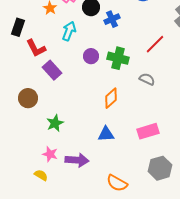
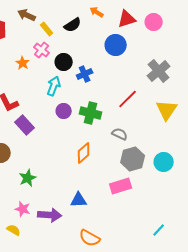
cyan arrow: (69, 31) -> (54, 86), moved
blue triangle: (106, 134) -> (79, 200), moved
gray hexagon: (160, 168) -> (133, 159), moved

